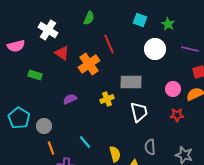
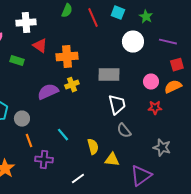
white cross: (48, 30) -> (26, 23), turned -36
red line: (109, 44) -> (93, 18), moved
orange cross: (89, 64) -> (67, 57), turned 30
green rectangle: (35, 75) -> (17, 61), moved
purple semicircle: (70, 99) -> (48, 92), size x1.5
yellow cross: (107, 99) -> (72, 85), moved
gray semicircle: (150, 147) -> (124, 131), moved, turned -35

